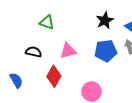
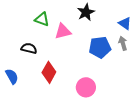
black star: (105, 20) -> (86, 12), moved
pink triangle: (68, 51) -> (63, 31), moved

